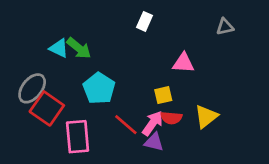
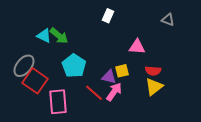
gray triangle: (225, 27) -> (168, 20), turned 32
red semicircle: (171, 118) -> (153, 71), moved
purple triangle: (154, 142) -> (109, 77), moved

